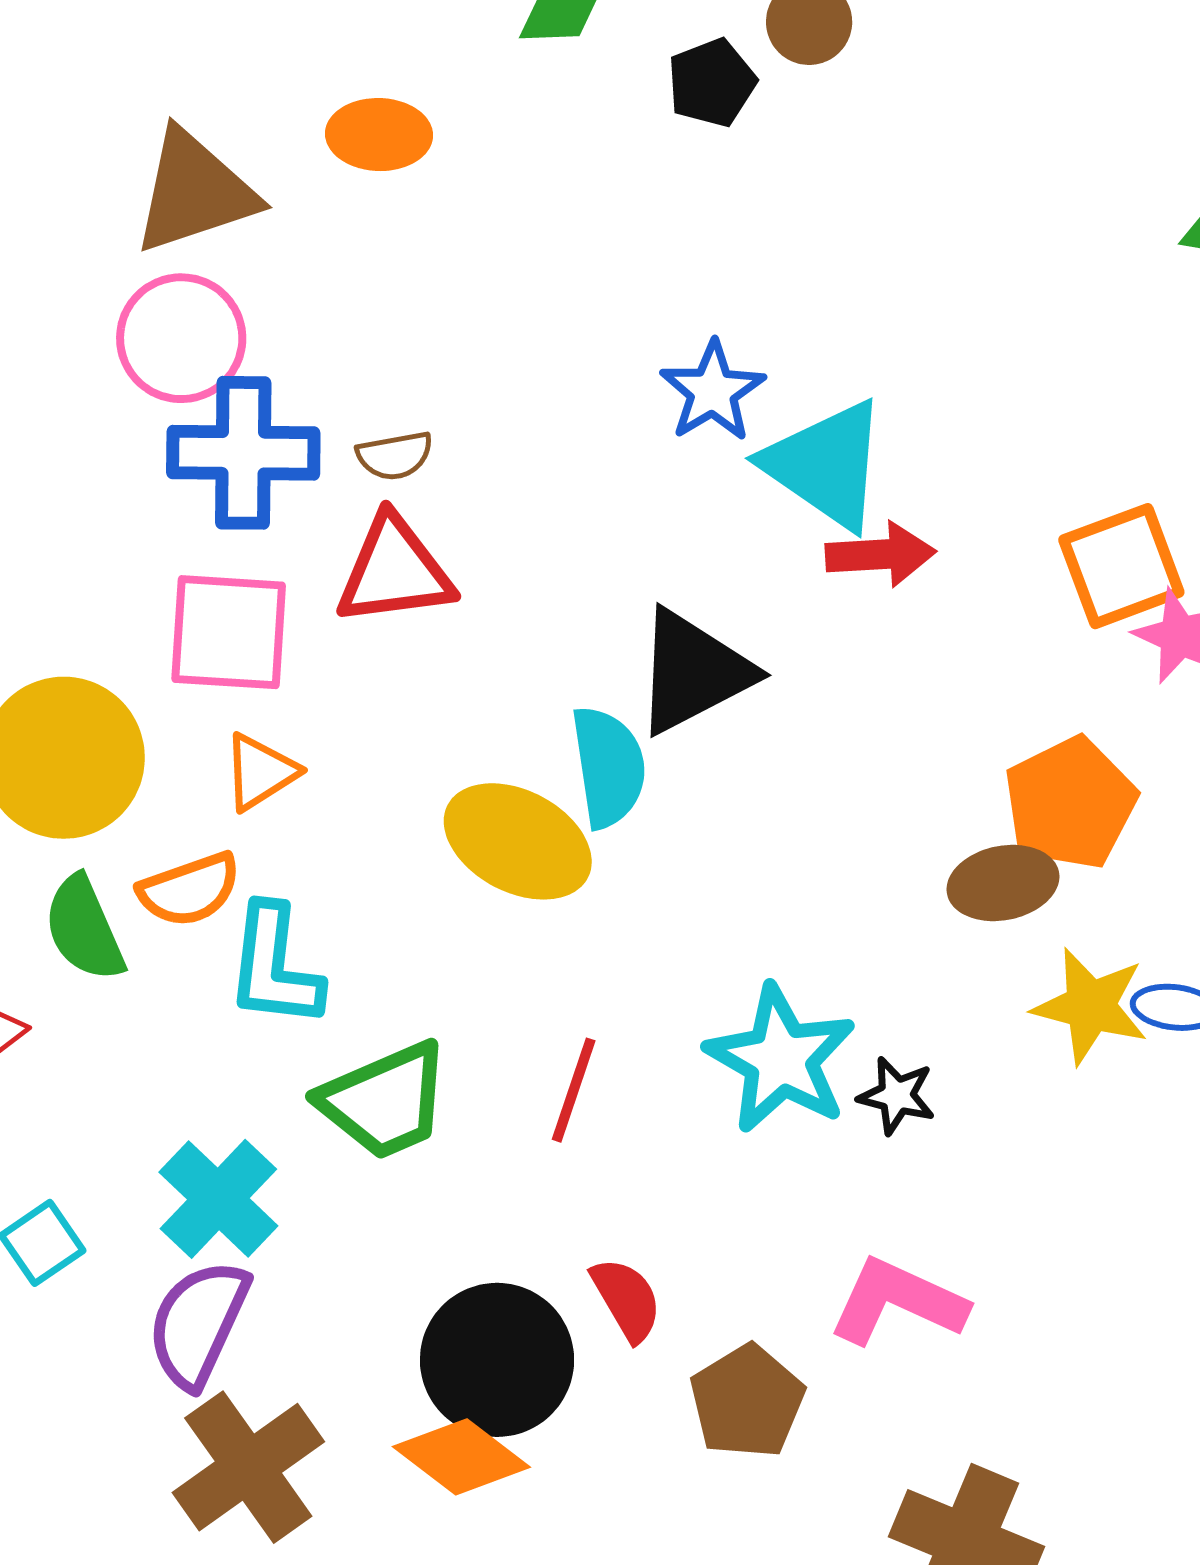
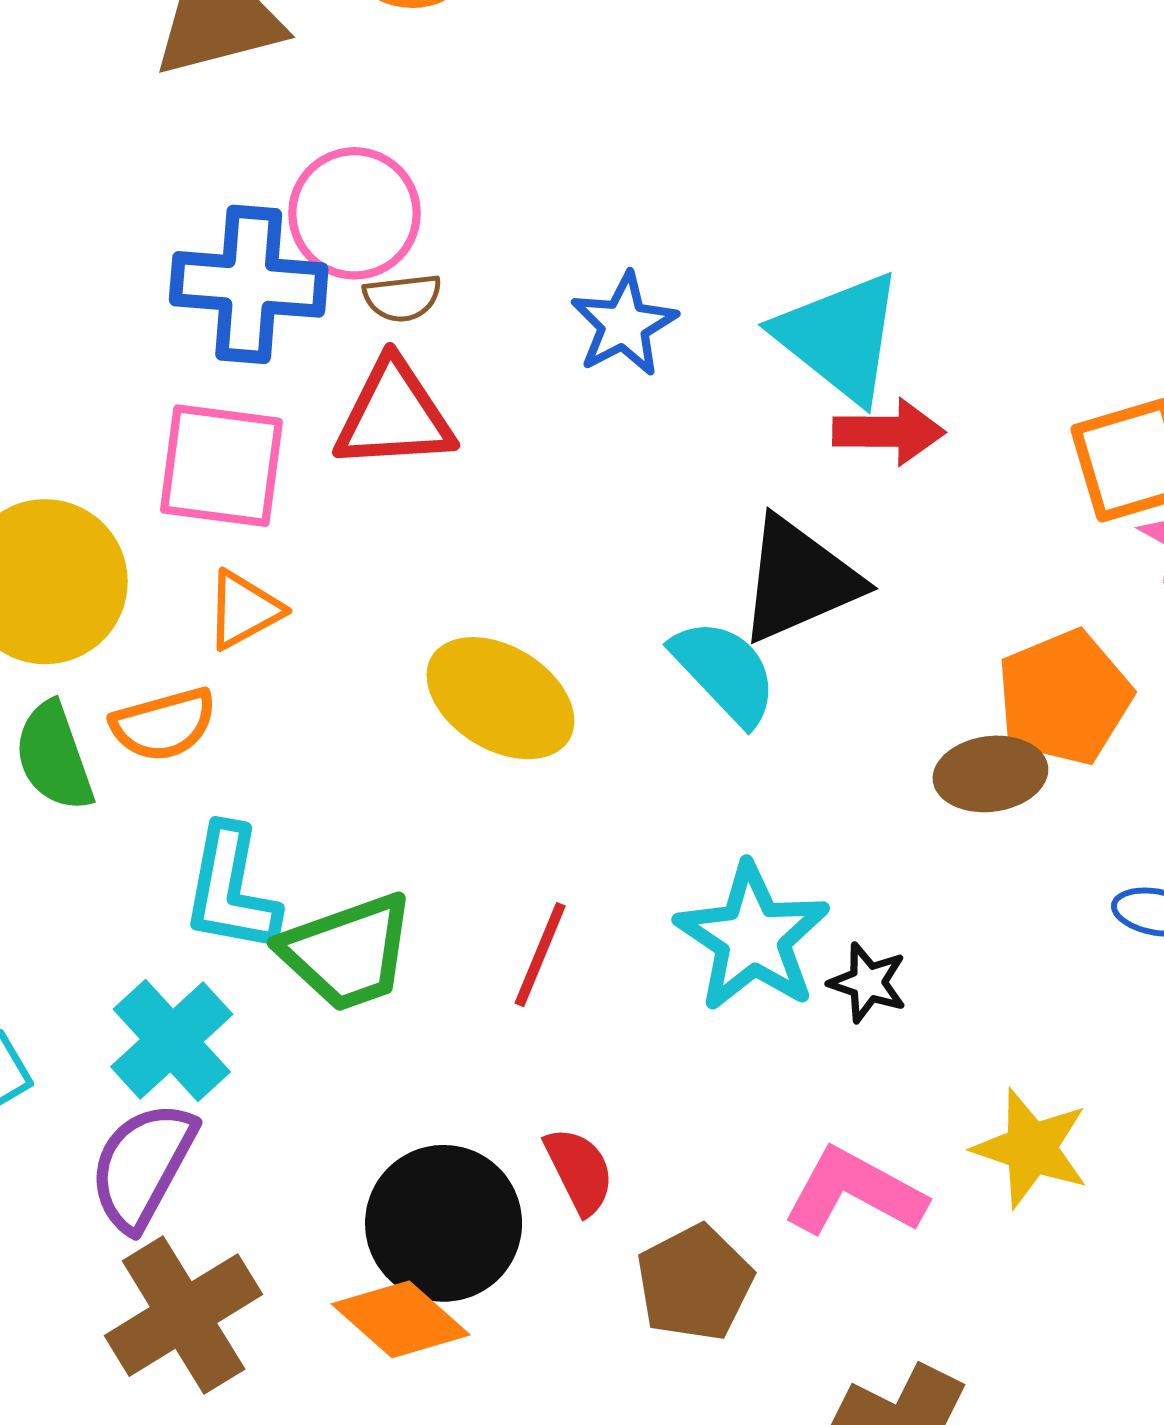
pink circle: (181, 338) -> (354, 213), moved
blue star: (713, 391) -> (624, 324), moved
black triangle: (693, 672) -> (799, 580), moved
cyan semicircle: (608, 767) -> (725, 672), moved, turned -39
cyan L-shape: (274, 966) -> (231, 889), moved
yellow star: (1090, 1006) -> (1031, 1148), moved

